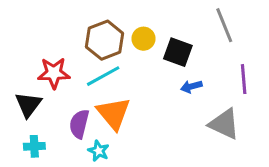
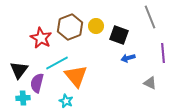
red star: (54, 73) -> (41, 38), moved, turned 30
cyan line: (103, 76) -> (57, 63), moved
purple semicircle: (79, 124) -> (37, 83), moved
gray triangle: (224, 124) -> (150, 83), size x0.6

